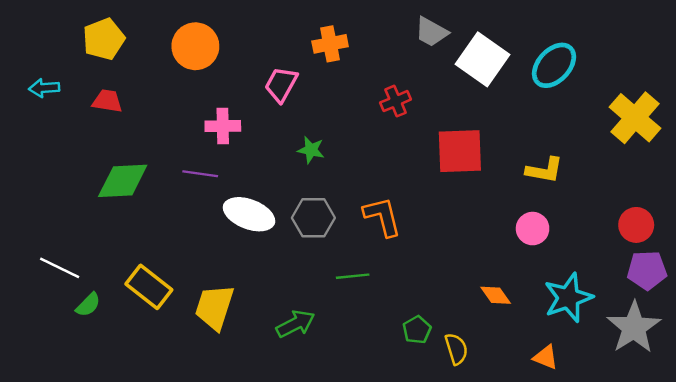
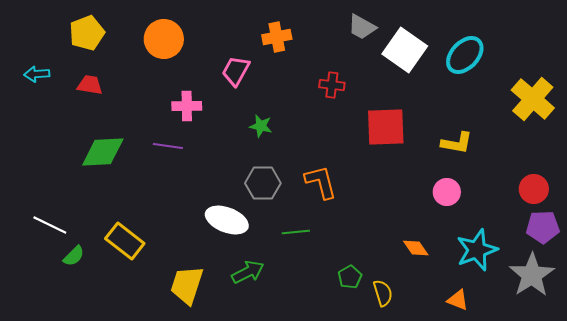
red cross: (396, 101) -> (332, 85), turned 30
white ellipse: (249, 214) -> (227, 220), moved
yellow trapezoid: (214, 307) -> (187, 285), moved

